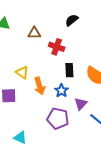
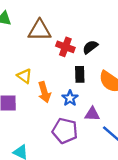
black semicircle: (72, 20) -> (90, 47), moved
brown triangle: (34, 33) -> (40, 30), size x1.5
purple triangle: (81, 104) -> (92, 114), turned 48

